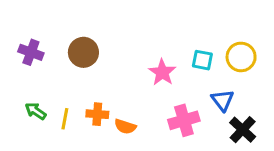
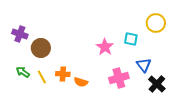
brown circle: (83, 52) -> (41, 48), moved
yellow circle: (241, 57) -> (156, 23), moved
yellow line: (65, 119) -> (42, 77), turned -40

